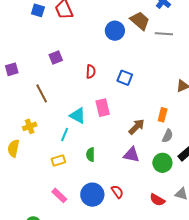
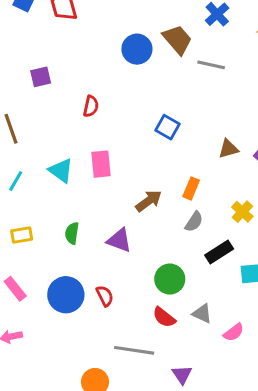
blue square: (125, 78) -> (167, 127), moved
cyan line: (65, 134) -> (16, 181), moved
purple triangle: (131, 155) -> (119, 240), moved
green circle: (162, 163) -> (170, 279), moved

